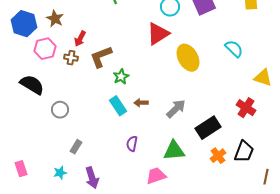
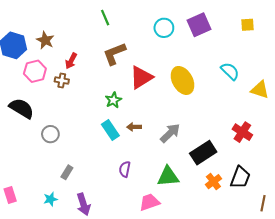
red triangle: (158, 34) -> (141, 77), moved
brown L-shape: (101, 57) -> (114, 54), moved
yellow triangle: (263, 78) -> (260, 90), moved

